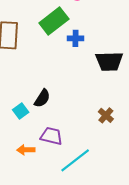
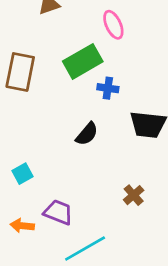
black semicircle: (42, 98) -> (87, 134), moved

